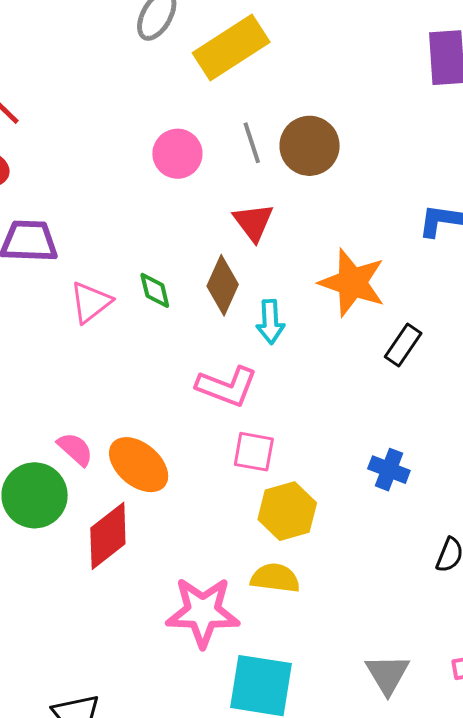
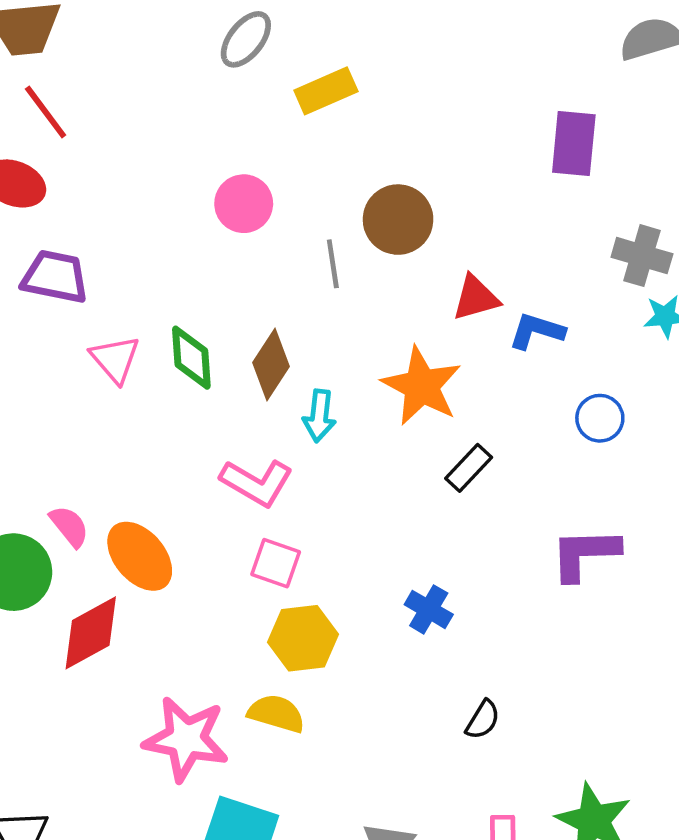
yellow rectangle: (231, 47) -> (326, 91), size x0.7
gray line: (252, 143) -> (333, 264), moved
red triangle: (253, 222) -> (476, 298), moved, turned 42
green diamond: (155, 290) -> (191, 358), size x1.4
pink triangle: (91, 302) -> (115, 359), turned -42

